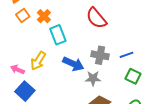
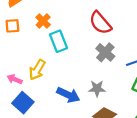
orange square: (23, 16) -> (12, 26), moved, turned 32
gray cross: (100, 55) -> (105, 52), moved, turned 30
blue arrow: (73, 64) -> (68, 95), moved

